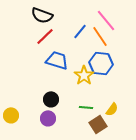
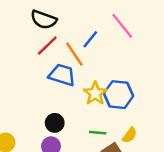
orange line: (100, 36) -> (74, 54), moved
blue hexagon: (101, 63) -> (119, 95), moved

